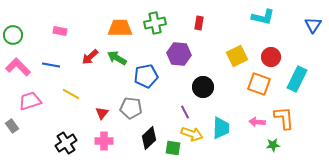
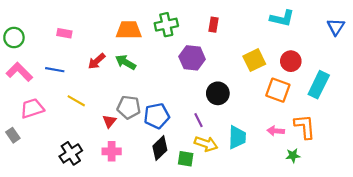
blue pentagon: (146, 76) -> (157, 116), moved
gray pentagon: (131, 108) -> (129, 107), moved

